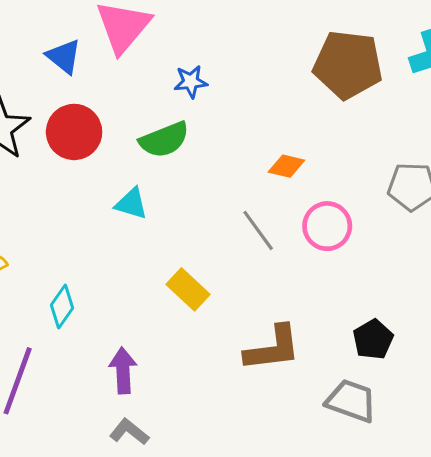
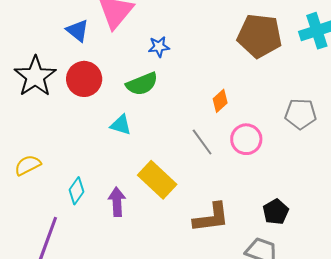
orange diamond: (286, 166) -> (220, 101), turned -55
yellow rectangle: (188, 289) -> (157, 180), size x1.4
purple arrow: (123, 371) -> (117, 202), moved

